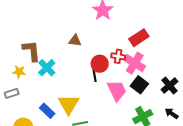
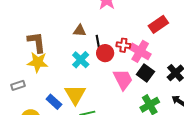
red rectangle: (139, 38) -> (158, 24), moved
cyan cross: (47, 68) -> (81, 60), moved
yellow star: (19, 72) -> (38, 62), moved, size x1.5
black line: (95, 75) -> (98, 42), moved

